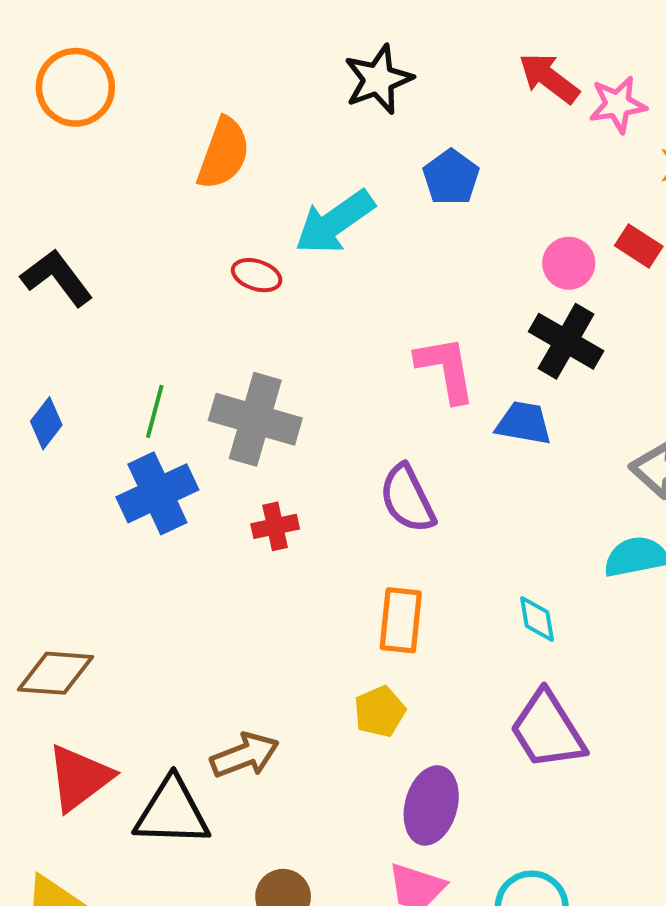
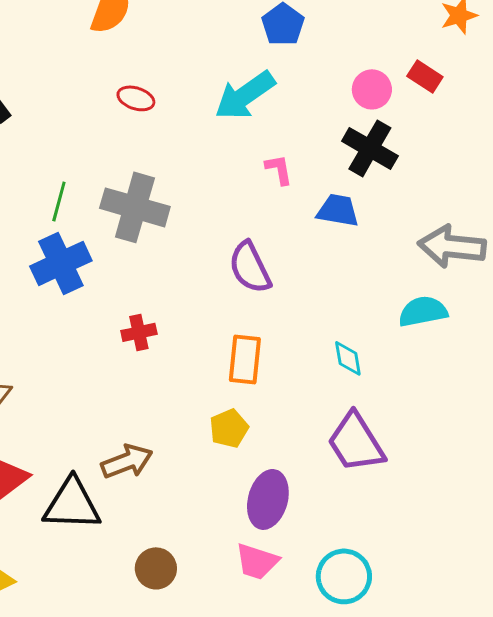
cyan arrow: (335, 222) -> (245, 95), moved
pink L-shape: (446, 369) -> (279, 169), size x0.6
red cross: (275, 526) -> (139, 332), moved

